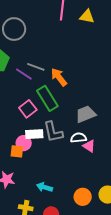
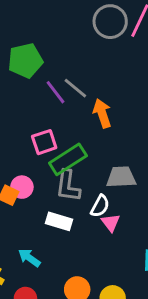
gray circle: (14, 29) -> (110, 22), moved
green rectangle: (47, 98) -> (68, 159), moved, turned 70
white rectangle: (34, 134) -> (59, 221), moved
white semicircle: (78, 138) -> (100, 206), turned 105

